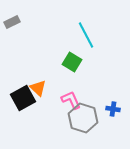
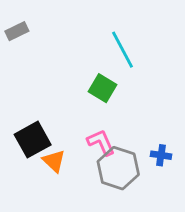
orange triangle: (38, 88) -> (54, 161), moved

